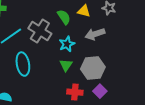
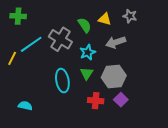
cyan ellipse: (23, 64) -> (62, 81), moved

